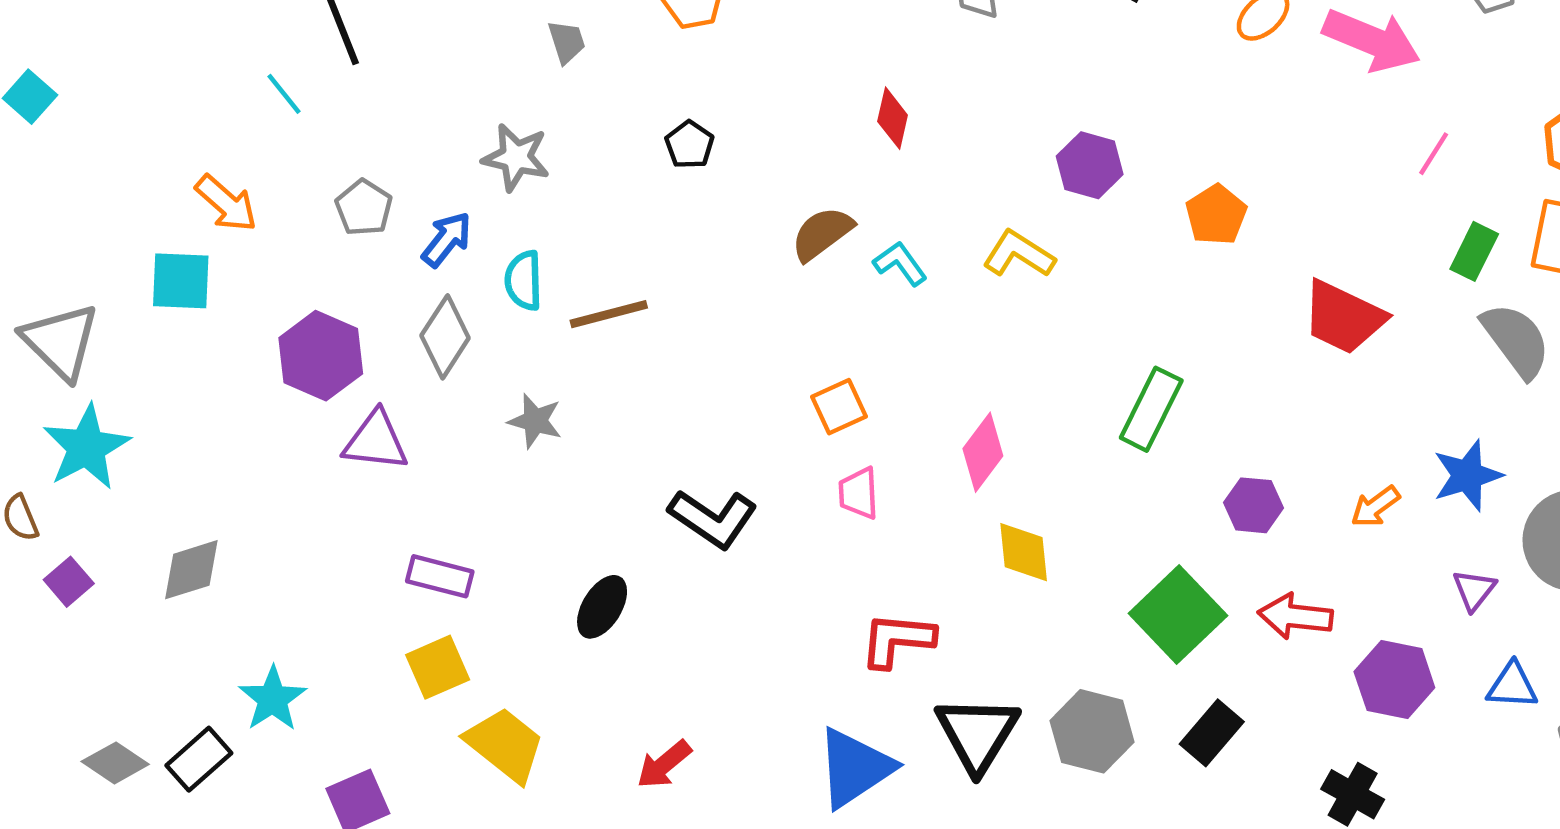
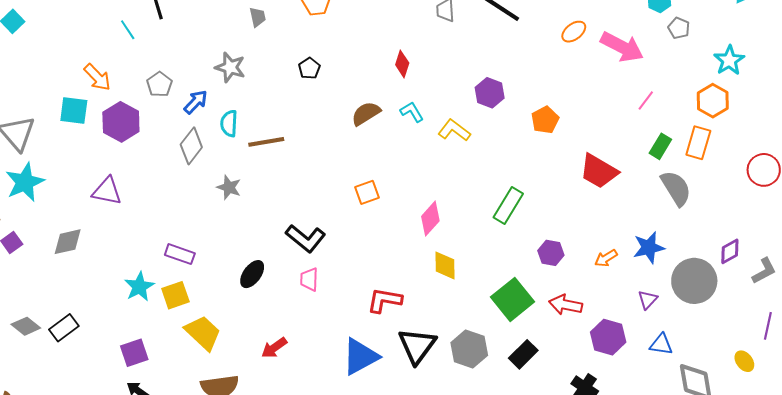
cyan L-shape: (900, 263) -> (412, 112), moved
purple hexagon: (321, 356) -> (121, 122), moved
purple triangle: (376, 441) -> (107, 191), moved
pink trapezoid: (859, 493) -> (309, 279), moved
cyan star: (273, 699) -> (139, 287), moved

